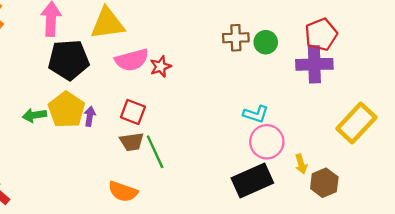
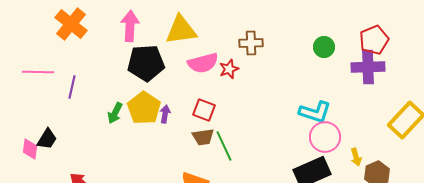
brown cross: (236, 38) -> (251, 43), moved
cyan L-shape: (256, 114) -> (315, 112), size x1.4
green arrow: (34, 115) -> (115, 113), turned -55

